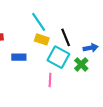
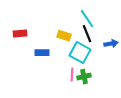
cyan line: (39, 22) -> (87, 19), moved
green cross: (81, 64) -> (84, 77), moved, turned 32

